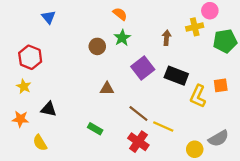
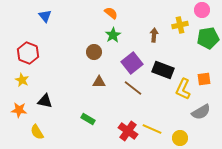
pink circle: (210, 11) -> (202, 10), moved
brown circle: (97, 46) -> (94, 52), moved
brown line: (138, 114) -> (133, 88), moved
yellow line: (163, 127) -> (152, 129), moved
gray semicircle: (219, 138) -> (201, 112), moved

